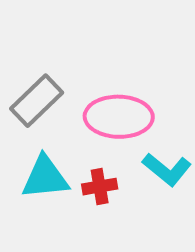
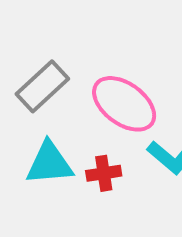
pink ellipse: (119, 117) -> (124, 104), turned 34

